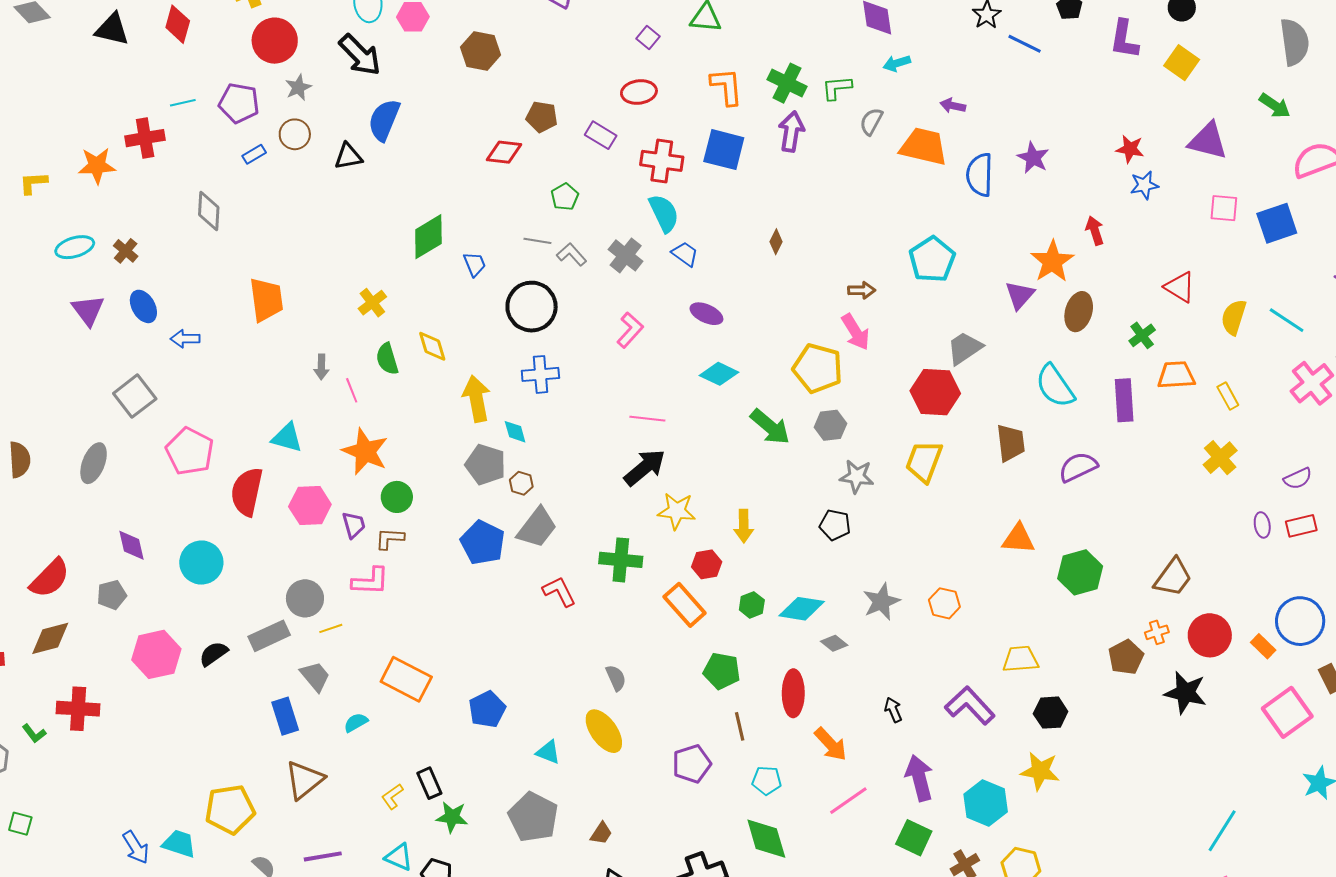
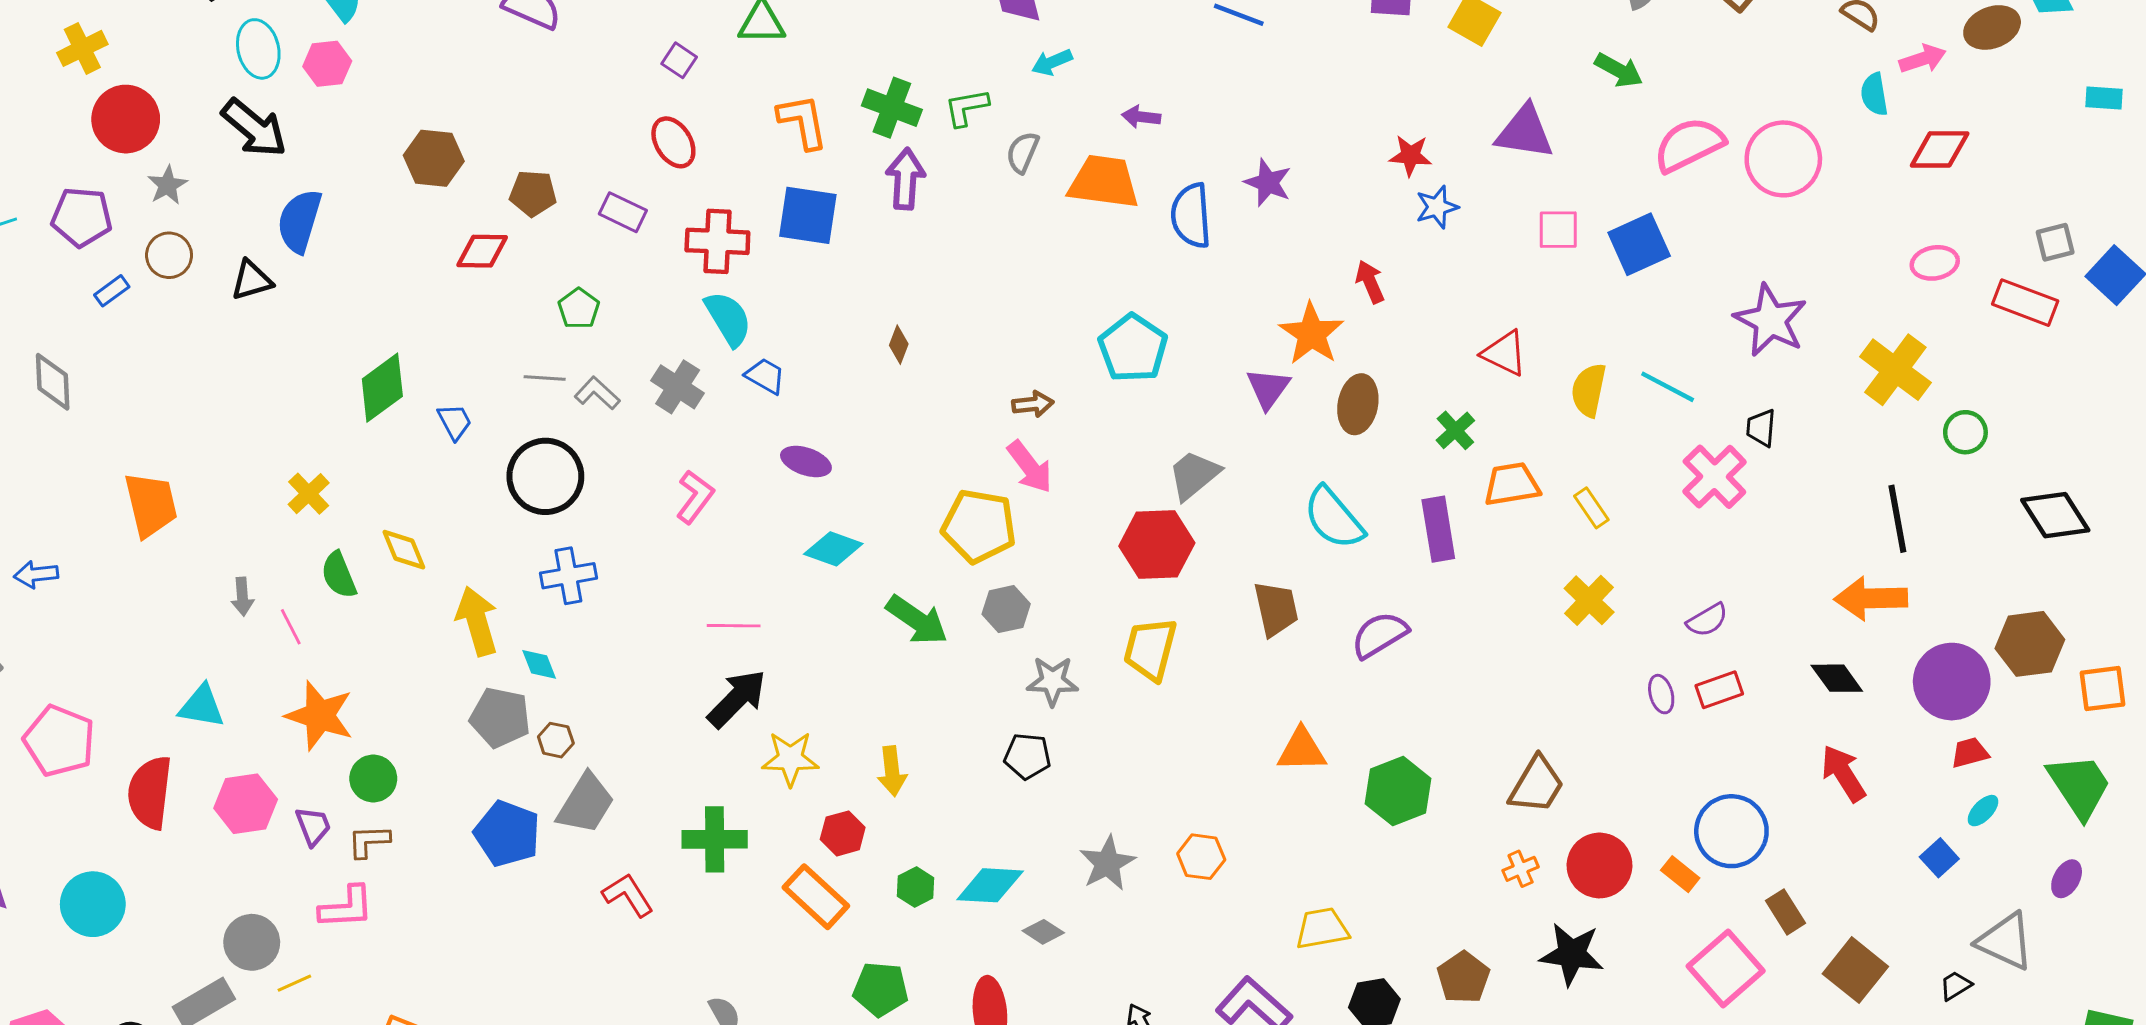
brown hexagon: (481, 51) -> (434, 158), moved
red ellipse: (639, 92) -> (673, 142), turned 72
brown pentagon: (1126, 657) -> (1463, 977), moved

